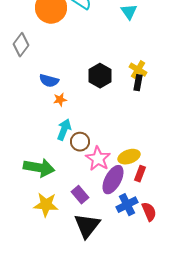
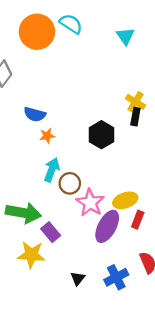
black hexagon: (100, 76) -> (101, 135), moved
purple rectangle: (80, 195) -> (51, 232), moved
blue cross: (127, 205) -> (116, 277), moved
black triangle: (87, 226) -> (78, 278), size x0.5

